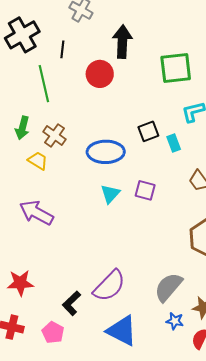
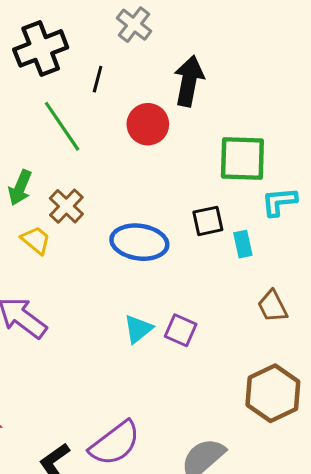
green square: (176, 68) -> (242, 159), moved
green line: (44, 84) -> (62, 126), turned -30
purple square: (145, 190) -> (181, 330), moved
cyan triangle: (110, 194) -> (138, 329), moved

